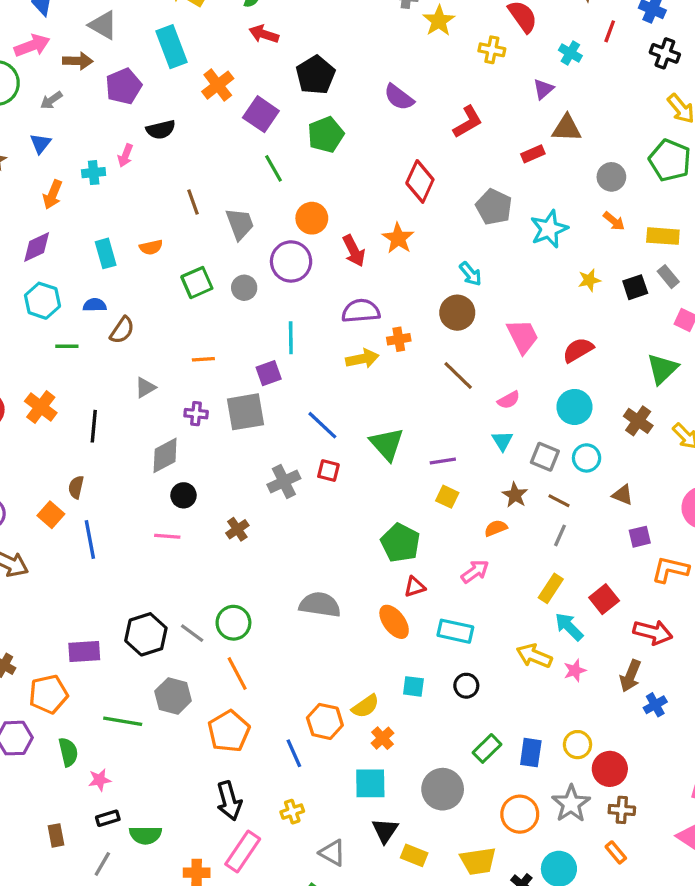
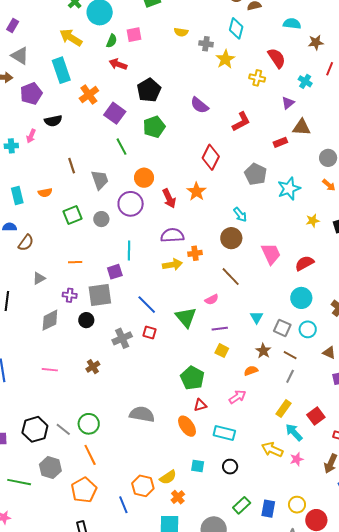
pink semicircle: (509, 400) -> (212, 299), moved
black circle: (184, 495) -> (86, 320), moved

